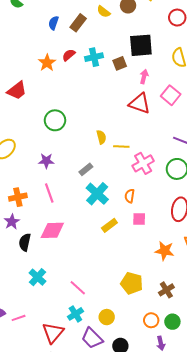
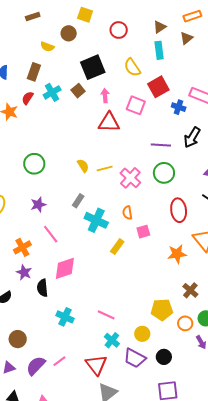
brown rectangle: (78, 23) -> (34, 72), moved
yellow pentagon: (132, 283) -> (162, 310), moved

